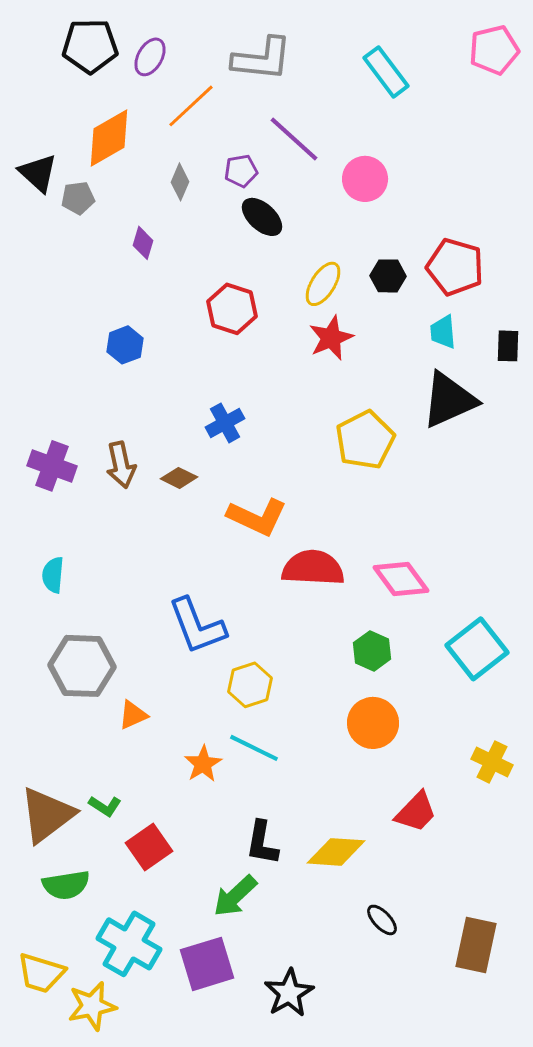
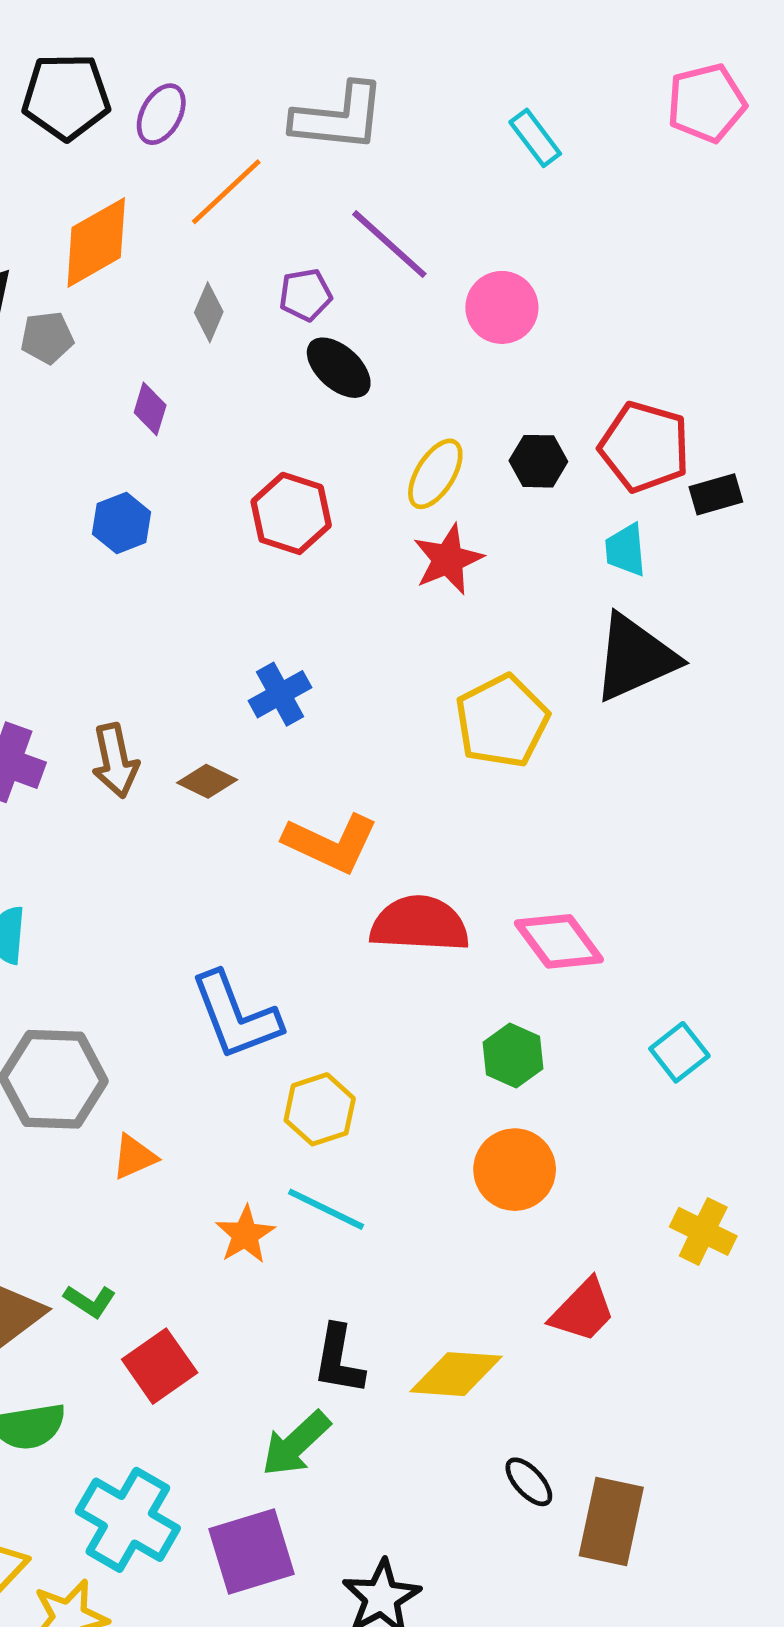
cyan rectangle: (386, 72) -> (535, 138), size x0.7
blue hexagon: (125, 345) -> (122, 523), moved
black rectangle: (508, 346) -> (716, 494), moved, turned 72
cyan square: (477, 649) -> (679, 1052), size x0.6
brown rectangle: (476, 945) -> (611, 1521), moved

